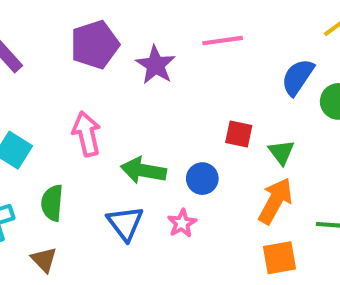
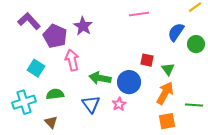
purple pentagon: (95, 45) -> (55, 36), moved, turned -30
purple star: (156, 65) -> (83, 26), moved
blue circle: (202, 179) -> (129, 82), size x1.5
green semicircle: (52, 203) -> (55, 94), turned 78

